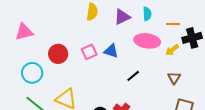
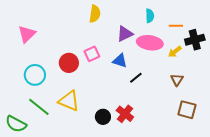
purple triangle: (122, 17) -> (125, 34), moved
pink triangle: (24, 32) -> (27, 34), turned -30
blue triangle: (111, 51) -> (120, 61), moved
red circle: (58, 54) -> (69, 63), moved

